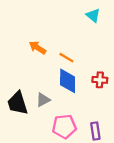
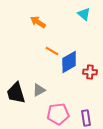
orange arrow: (38, 48) -> (38, 22), moved
orange line: (66, 58) -> (52, 51), moved
blue diamond: (68, 81) -> (69, 62), moved, turned 60

